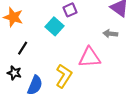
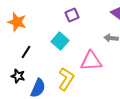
cyan square: (55, 26) -> (60, 41), moved

